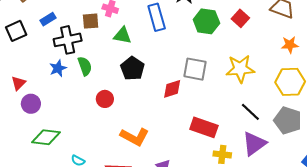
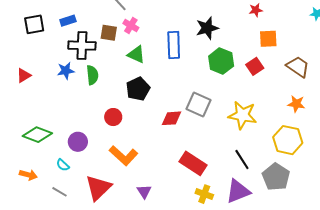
red circle: (105, 99) -> (113, 117), moved
purple circle: (31, 104) -> (78, 142), moved

